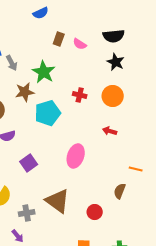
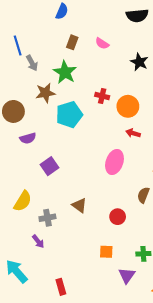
blue semicircle: (41, 13) -> (62, 11), turned -42
black semicircle: (114, 36) -> (137, 16), moved
brown rectangle: (59, 39) -> (72, 42), moved
orange circle: (113, 96) -> (128, 106), moved
pink ellipse: (76, 156) -> (114, 162), moved
brown triangle: (58, 201) -> (79, 205), size x0.6

